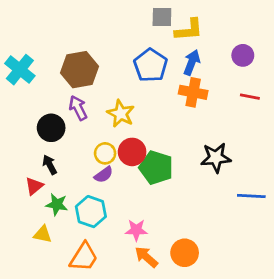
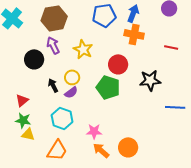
blue pentagon: (151, 65) -> (104, 15), turned 30
red line: (250, 97) -> (171, 47), moved
red circle: (132, 152) -> (118, 64), moved
black arrow: (50, 165) -> (53, 85), moved
green star: (57, 204) -> (23, 120), moved

